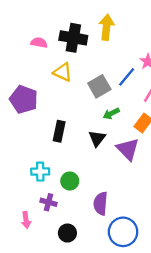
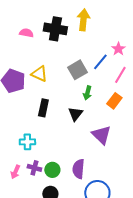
yellow triangle: (63, 72) -> (39, 74), moved
green arrow: (111, 114) -> (87, 93), turned -48
purple triangle: (128, 149) -> (101, 135), moved
green circle: (70, 181) -> (52, 170), moved
pink arrow: (26, 220) -> (15, 172), moved, turned 32

